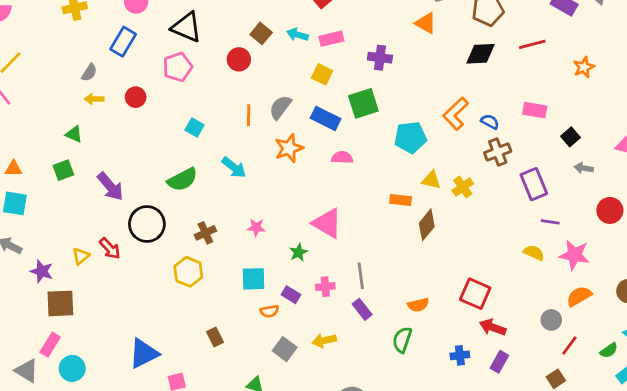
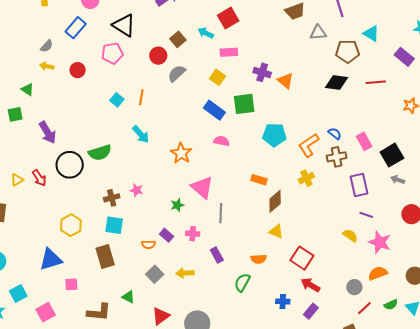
orange triangle: (426, 23) -> (285, 81), moved
cyan arrow: (297, 35) -> (206, 33), moved
gray semicircle: (280, 107) -> (177, 73), moved
pink rectangle: (535, 110) -> (364, 141), moved, turned 42
orange L-shape: (456, 114) -> (309, 145), moved
orange line: (249, 115) -> (141, 97), moved
black square: (570, 137) -> (392, 155), size x1.6
orange star: (289, 148) -> (181, 153), moved, turned -30
green semicircle: (182, 180) -> (100, 153), moved
yellow triangle: (431, 180) -> (276, 232), moved
pink star: (256, 228) -> (137, 190), moved
brown cross: (205, 233) -> (112, 198), moved
yellow hexagon: (188, 272) -> (71, 225), moved
gray line: (361, 276) -> (221, 213), moved
cyan square: (253, 279) -> (114, 225), moved
brown rectangle: (215, 337) -> (105, 257), size x1.6
green semicircle: (609, 350) -> (391, 305), moved

